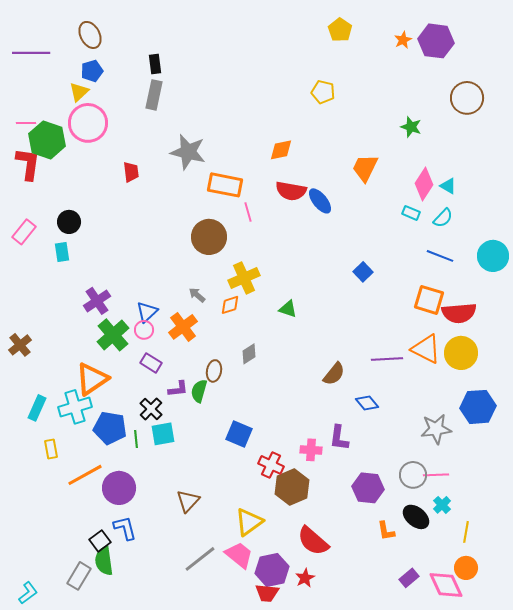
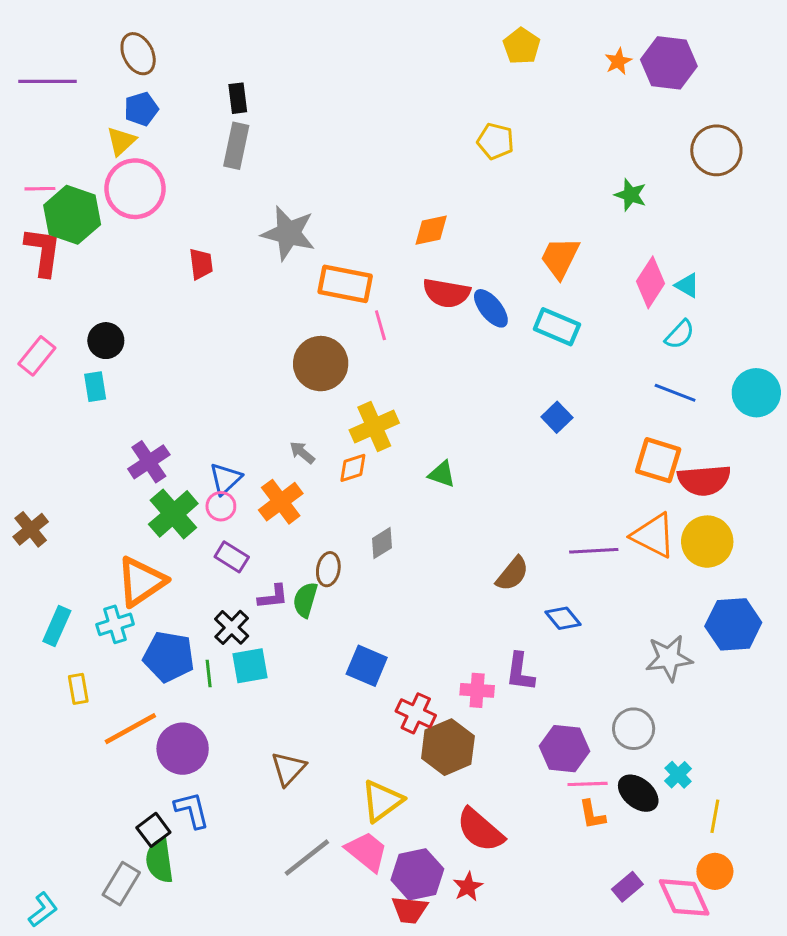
cyan rectangle: (411, 213) -> (557, 327), moved, size x1.6
cyan cross: (75, 407) -> (115, 624), size x0.7
pink line: (436, 475) -> (588, 784), moved

